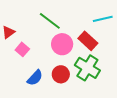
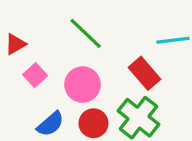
pink circle: (62, 44) -> (83, 85), moved

